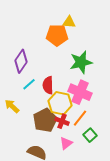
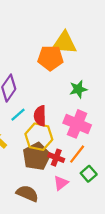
yellow triangle: (69, 22) -> (64, 43), size x1.6
green star: (81, 62) -> (78, 89), size x0.7
yellow hexagon: (60, 103) -> (39, 137), moved

